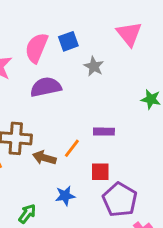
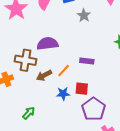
purple semicircle: (46, 87) -> (47, 44), moved
brown arrow: (44, 158) -> (44, 75), turned -49
blue star: (65, 196) -> (63, 94), moved

